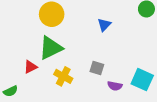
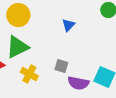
purple semicircle: (115, 86) -> (78, 83), size x1.5

